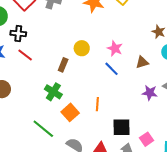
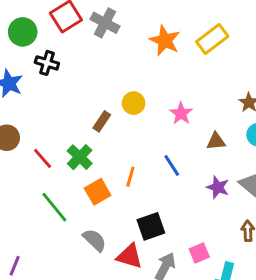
red line: (25, 55) -> (43, 158), moved
blue line: (112, 69) -> (172, 165), moved
orange line: (97, 104) -> (130, 177), moved
black square: (121, 127) -> (151, 226), moved, turned -30

